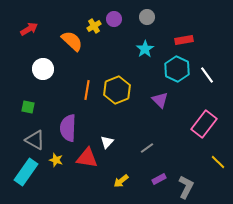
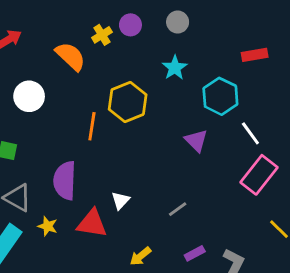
red rectangle: (184, 40) -> (255, 55), moved
white line: (207, 75) -> (250, 133), moved
yellow hexagon: (117, 90) -> (128, 102), moved

